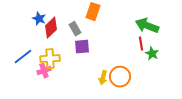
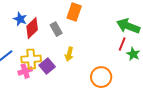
red line: (141, 44) -> (122, 44), turned 32
purple square: (82, 47) -> (47, 66), moved, turned -35
yellow arrow: (103, 78) -> (69, 54), moved

